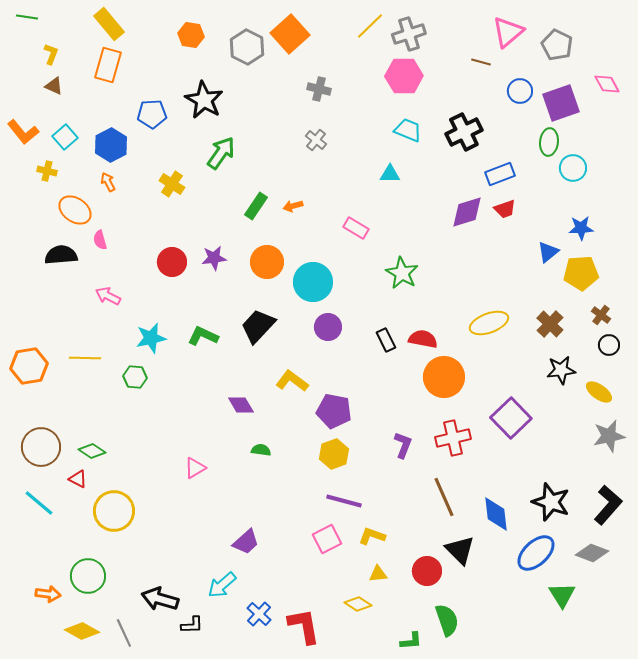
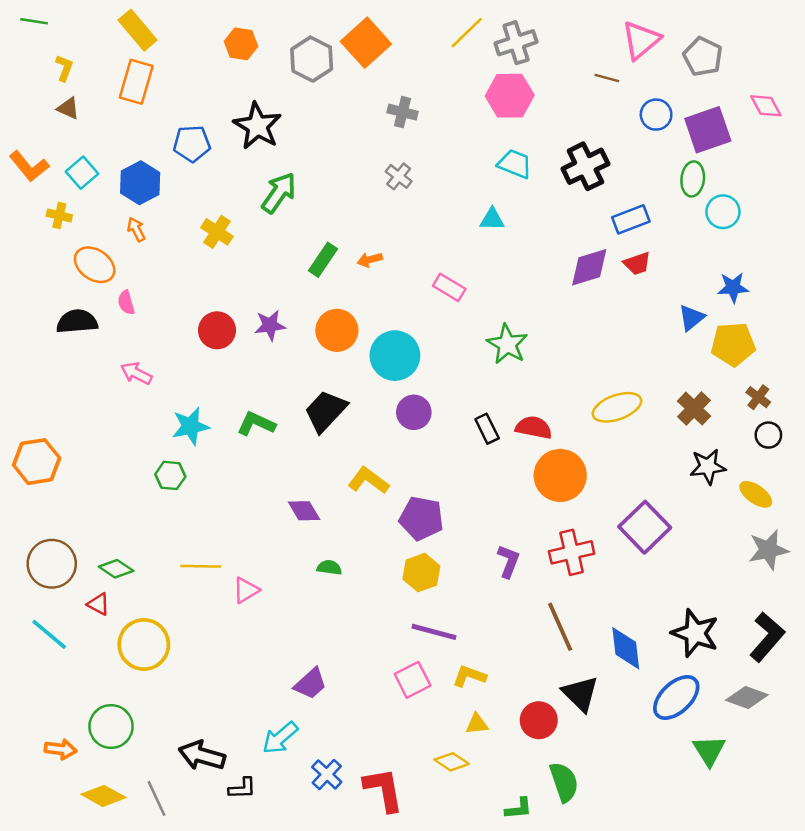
yellow line: (85, 358) -> (201, 566), moved

